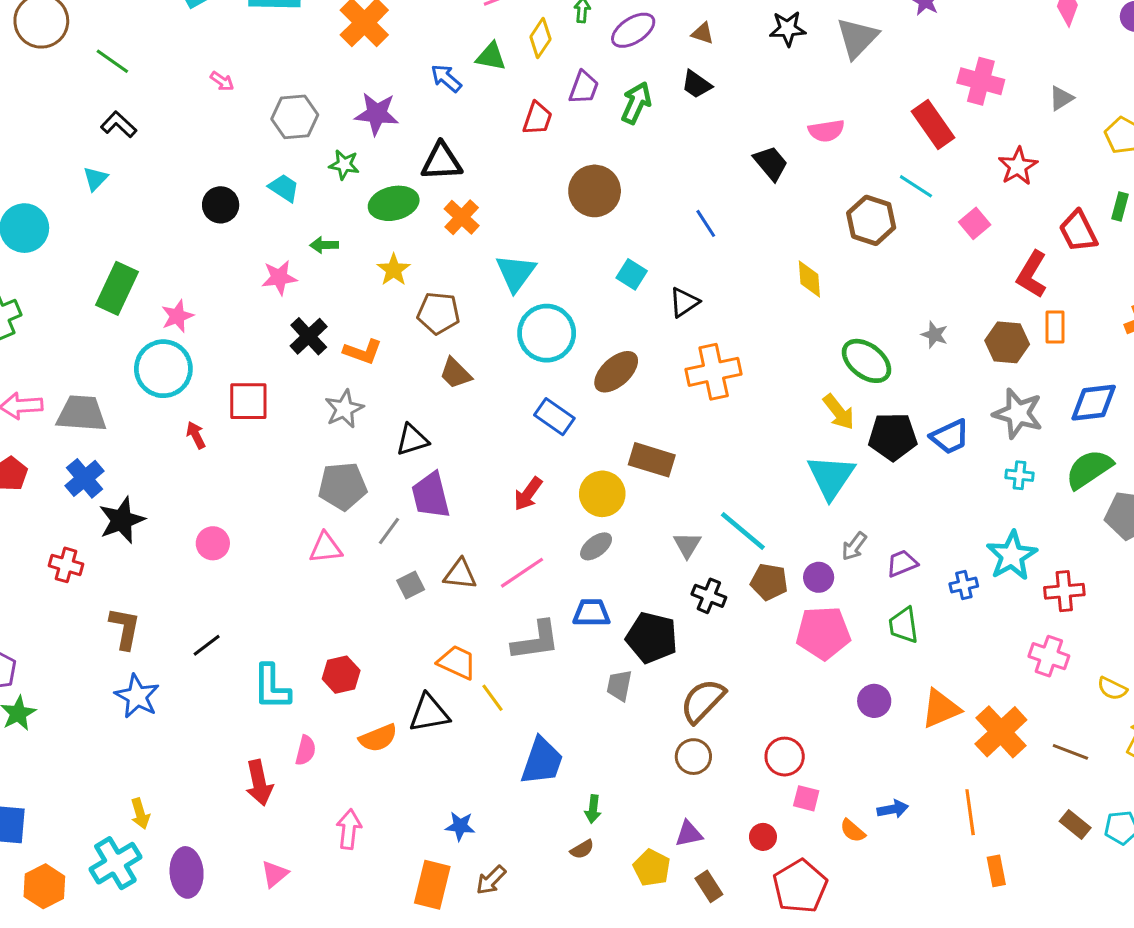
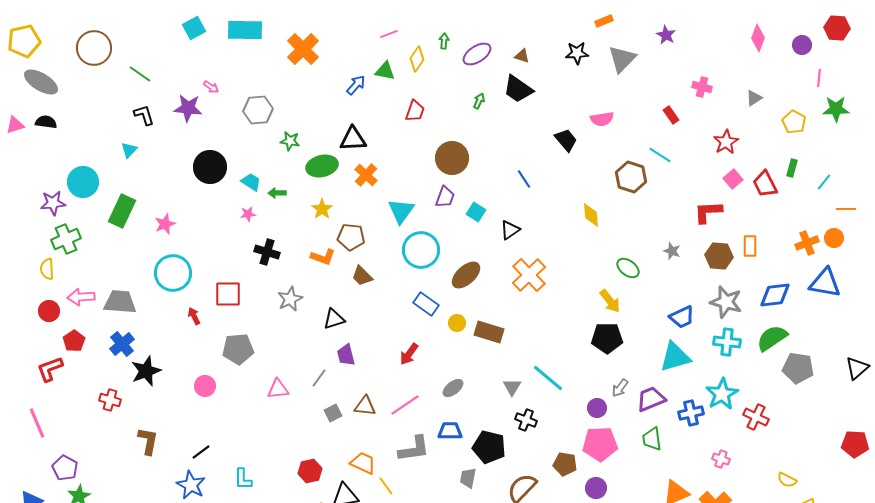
blue arrow: (446, 78) -> (356, 85), turned 90
pink cross: (981, 81) -> (702, 87), size x0.7
black trapezoid: (697, 84) -> (518, 89), size x1.5
purple trapezoid: (584, 87) -> (445, 197), moved
green arrow: (636, 103) -> (479, 101), size x0.6
purple star: (377, 114) -> (188, 108), moved
black L-shape: (119, 125) -> (144, 115), turned 30
red rectangle: (933, 125) -> (671, 115), size x0.6
cyan trapezoid: (284, 188) -> (251, 182), moved
black circle: (221, 205) -> (210, 167), size x1.4
pink square: (975, 223) -> (733, 179), moved
red L-shape: (1032, 274) -> (708, 212), moved, turned 56
pink star: (279, 277) -> (248, 214), size x0.7
green rectangle: (117, 288) -> (122, 211), moved
pink star: (177, 316) -> (165, 224), moved
black cross: (309, 336) -> (267, 252), turned -30
orange L-shape: (363, 352) -> (323, 257), moved
green ellipse: (866, 361) -> (628, 268), size x0.7
orange cross: (714, 372) -> (529, 275), turned -32
black pentagon: (893, 437) -> (607, 338), moved
cyan cross: (1019, 475) -> (727, 342), size x1.5
cyan triangle: (831, 477) -> (675, 357), moved, turned 40
gray pentagon: (343, 486) -> (238, 349), moved
yellow circle: (602, 494) -> (457, 323), moved, size x0.6
purple trapezoid: (431, 495) -> (346, 355), size x0.7
purple trapezoid: (902, 563) -> (651, 399), size x1.4
brown pentagon: (769, 582) -> (565, 464), moved
blue cross: (964, 585) -> (691, 413), size x1.4
red cross: (1064, 591) -> (756, 417), turned 30
pink cross: (1049, 656) -> (721, 459), moved, size x0.7
red hexagon: (341, 675) -> (310, 471), moved
cyan L-shape: (272, 687) -> (243, 479), size x0.7
blue star: (137, 696) -> (191, 485), moved
purple circle: (874, 701) -> (596, 488), moved

